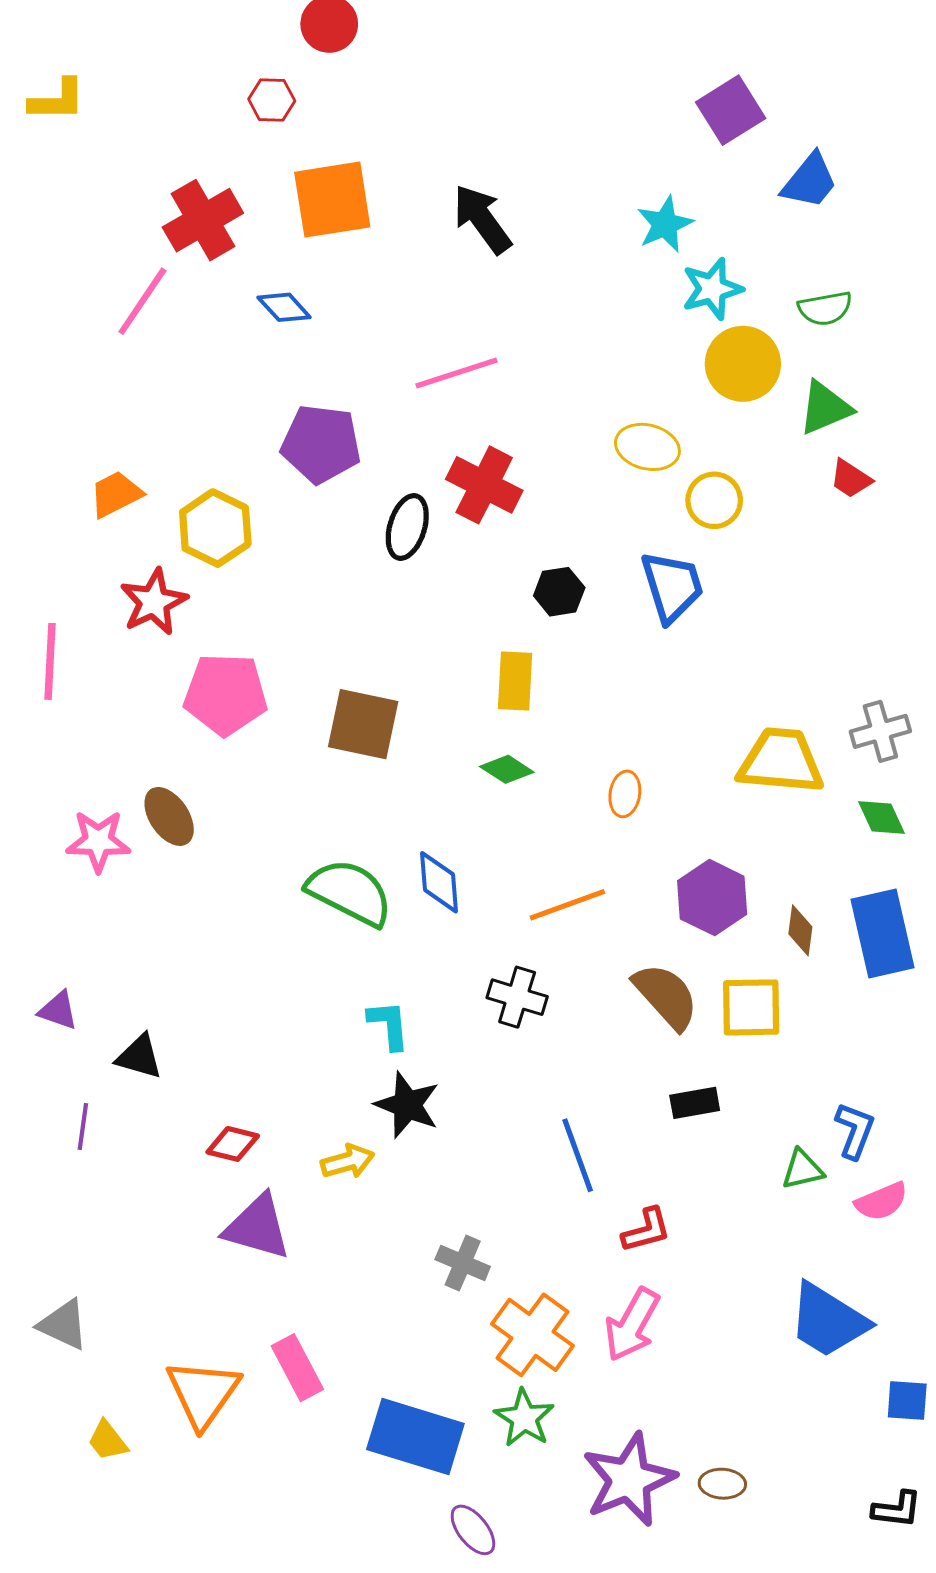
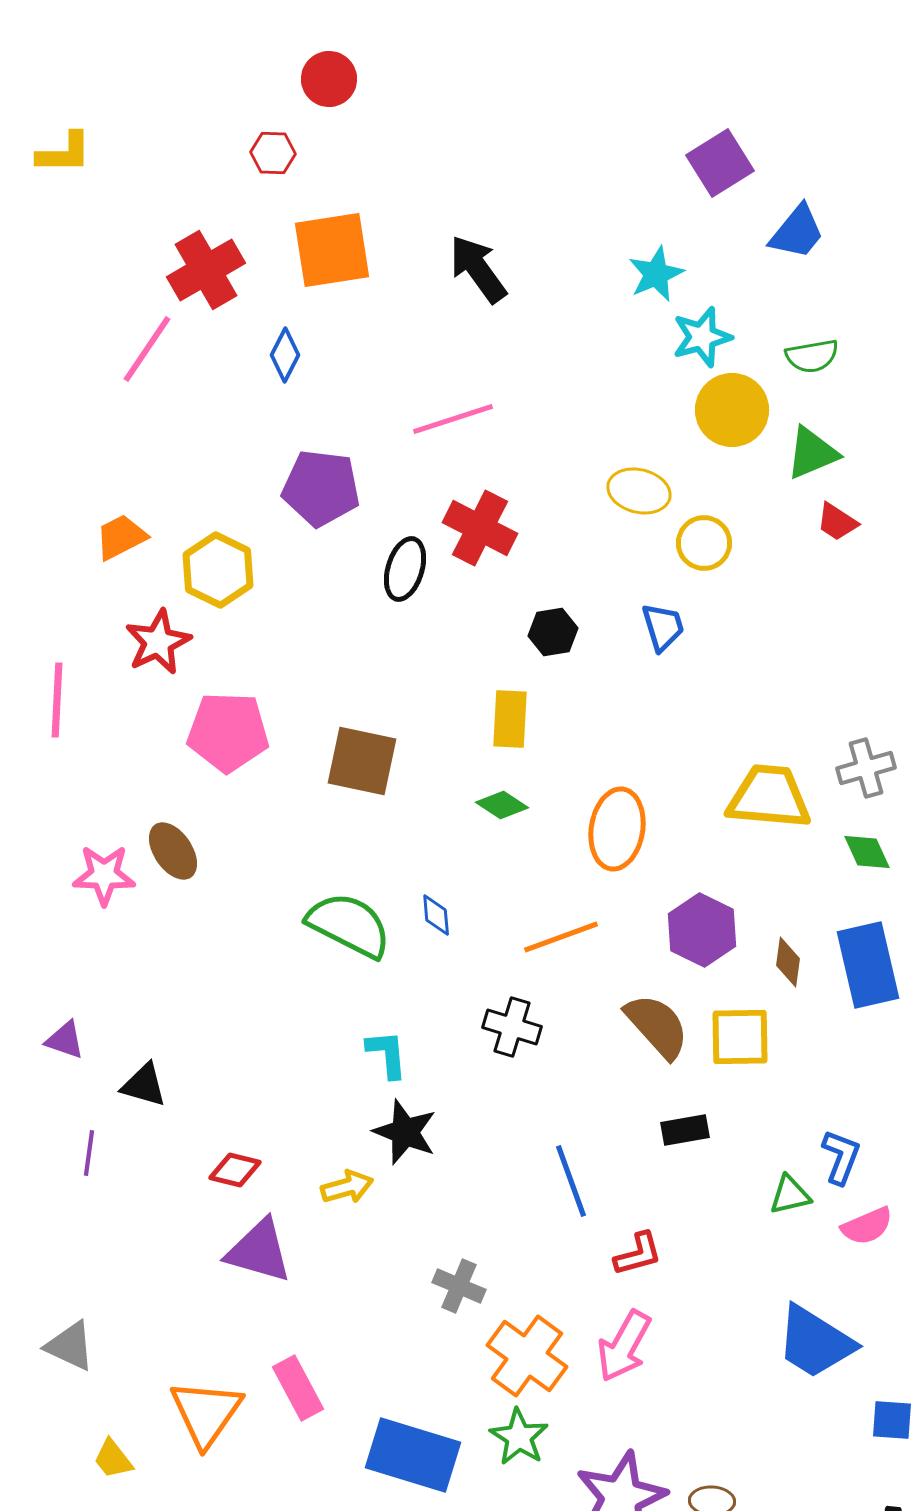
blue diamond: (284, 307) -> (285, 355), turned 70
blue trapezoid: (672, 587) -> (663, 627), size x0.7
orange ellipse: (625, 794) -> (617, 829), size x1.8
blue diamond: (439, 882) -> (436, 915), size x0.7

